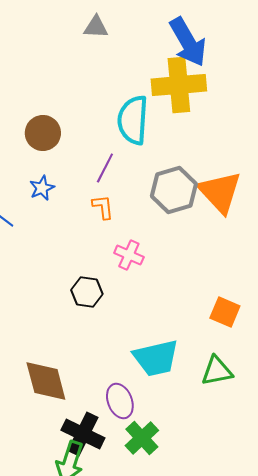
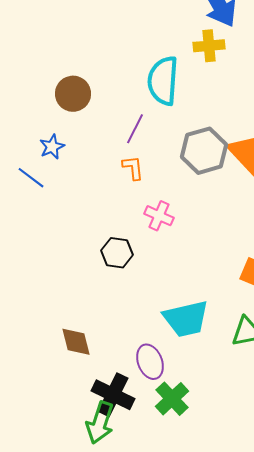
yellow cross: (179, 85) -> (209, 46), size x0.6
blue star: (42, 188) -> (52, 147), moved
brown diamond: (46, 381) -> (76, 342), size x0.7

